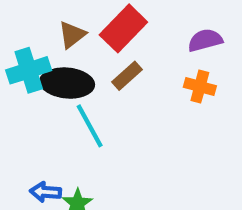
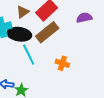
brown rectangle: (127, 76) -> (47, 32), size x1.6
orange cross: (200, 86) -> (62, 63), moved

